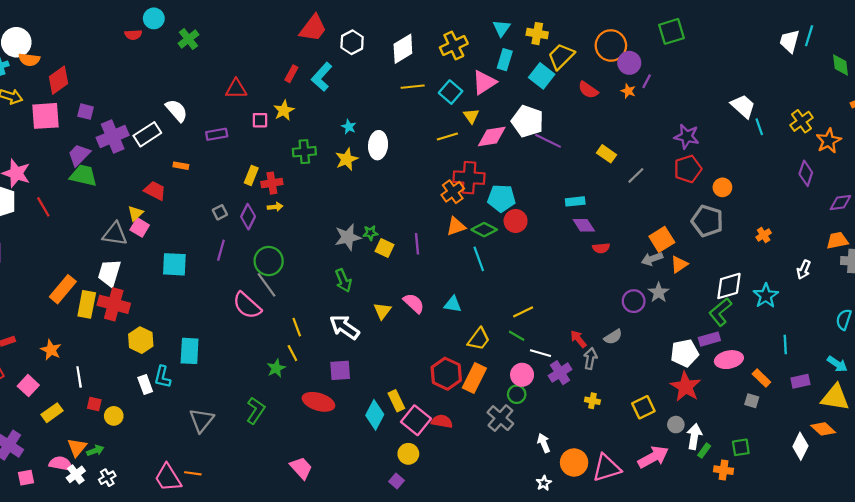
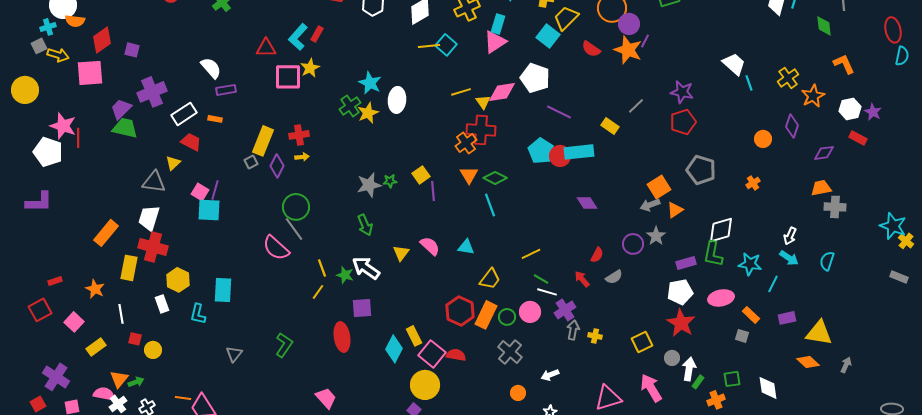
cyan rectangle: (505, 60) -> (498, 24), moved
cyan L-shape: (322, 77) -> (298, 37), moved
orange star: (628, 91) -> (628, 50), size x2.0
cyan square: (451, 92) -> (446, 45), moved
purple square: (86, 112) -> (132, 50), moved
yellow triangle: (471, 116) -> (483, 102), moved
pink square: (260, 120) -> (288, 77), size x1.8
cyan star: (349, 127) -> (370, 83), size x1.6
white rectangle: (147, 134) -> (184, 114), moved
purple rectangle: (217, 134) -> (226, 90), moved
purple line: (548, 141) -> (559, 112), moved
green cross: (304, 152) -> (350, 106), moved, turned -30
yellow rectangle: (607, 154) -> (610, 126), moved
yellow rectangle: (251, 175) -> (263, 141), moved, size x1.6
gray line: (636, 175) -> (636, 106), moved
orange circle: (722, 187) -> (763, 139), moved
cyan pentagon: (501, 198) -> (541, 151), moved, turned 30
cyan rectangle: (575, 201) -> (579, 152), size x1.6
red line: (43, 207) -> (78, 138), moved, turned 30
red circle: (516, 221) -> (560, 156), moved
purple diamond: (584, 225) -> (587, 203), moved
orange triangle: (456, 226) -> (469, 175), turned -42
pink square: (140, 227) -> (200, 192), moved
yellow square: (385, 248) -> (421, 175), moved, turned 30
red semicircle: (601, 248) -> (597, 255), moved, turned -56
purple line: (221, 250) -> (215, 190), moved
white arrow: (804, 270) -> (790, 236), moved
cyan star: (766, 296) -> (750, 264), moved, turned -30
yellow rectangle: (87, 304) -> (129, 268), moved
green L-shape: (720, 312) -> (713, 254), turned -40
green line: (517, 336) -> (541, 279), moved
purple rectangle: (709, 339) -> (686, 263), moved
cyan line: (785, 344) -> (773, 284), turned 30
yellow line: (292, 353) -> (318, 292), turned 63
gray arrow: (590, 359) -> (573, 330), moved
cyan arrow: (837, 364) -> (789, 258), moved
green star: (276, 368) -> (345, 275), moved, turned -30
white rectangle: (145, 385) -> (162, 304), moved
green circle: (517, 394) -> (507, 317), moved
red ellipse: (318, 402) -> (342, 337), turned 64
gray triangle: (201, 420) -> (234, 354), size x0.7
white arrow: (544, 443) -> (550, 375), turned -90
white diamond: (800, 446) -> (768, 388), moved, turned -35
yellow circle: (408, 454) -> (425, 385), size x1.5
pink arrow: (653, 457) -> (651, 388), turned -92
orange circle: (574, 462) -> (518, 393), moved, size x0.6
orange cross: (724, 470) -> (716, 400), turned -30
orange line: (193, 473) -> (183, 398), moved

